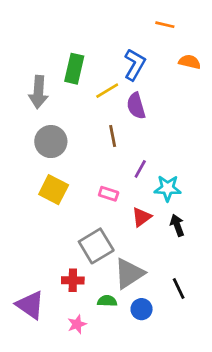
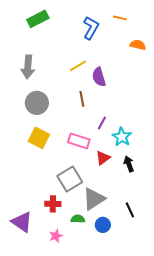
blue L-shape: (135, 65) -> (91, 28), moved
green rectangle: (74, 69) -> (38, 19), moved, turned 50
cyan star: (168, 188) -> (122, 137), turned 30
pink rectangle: (109, 194) -> (79, 141), size x1.5

